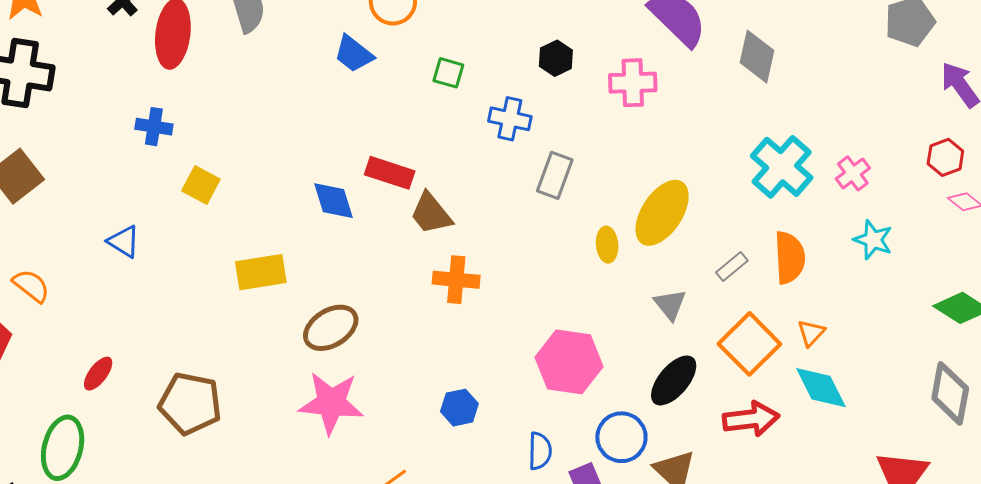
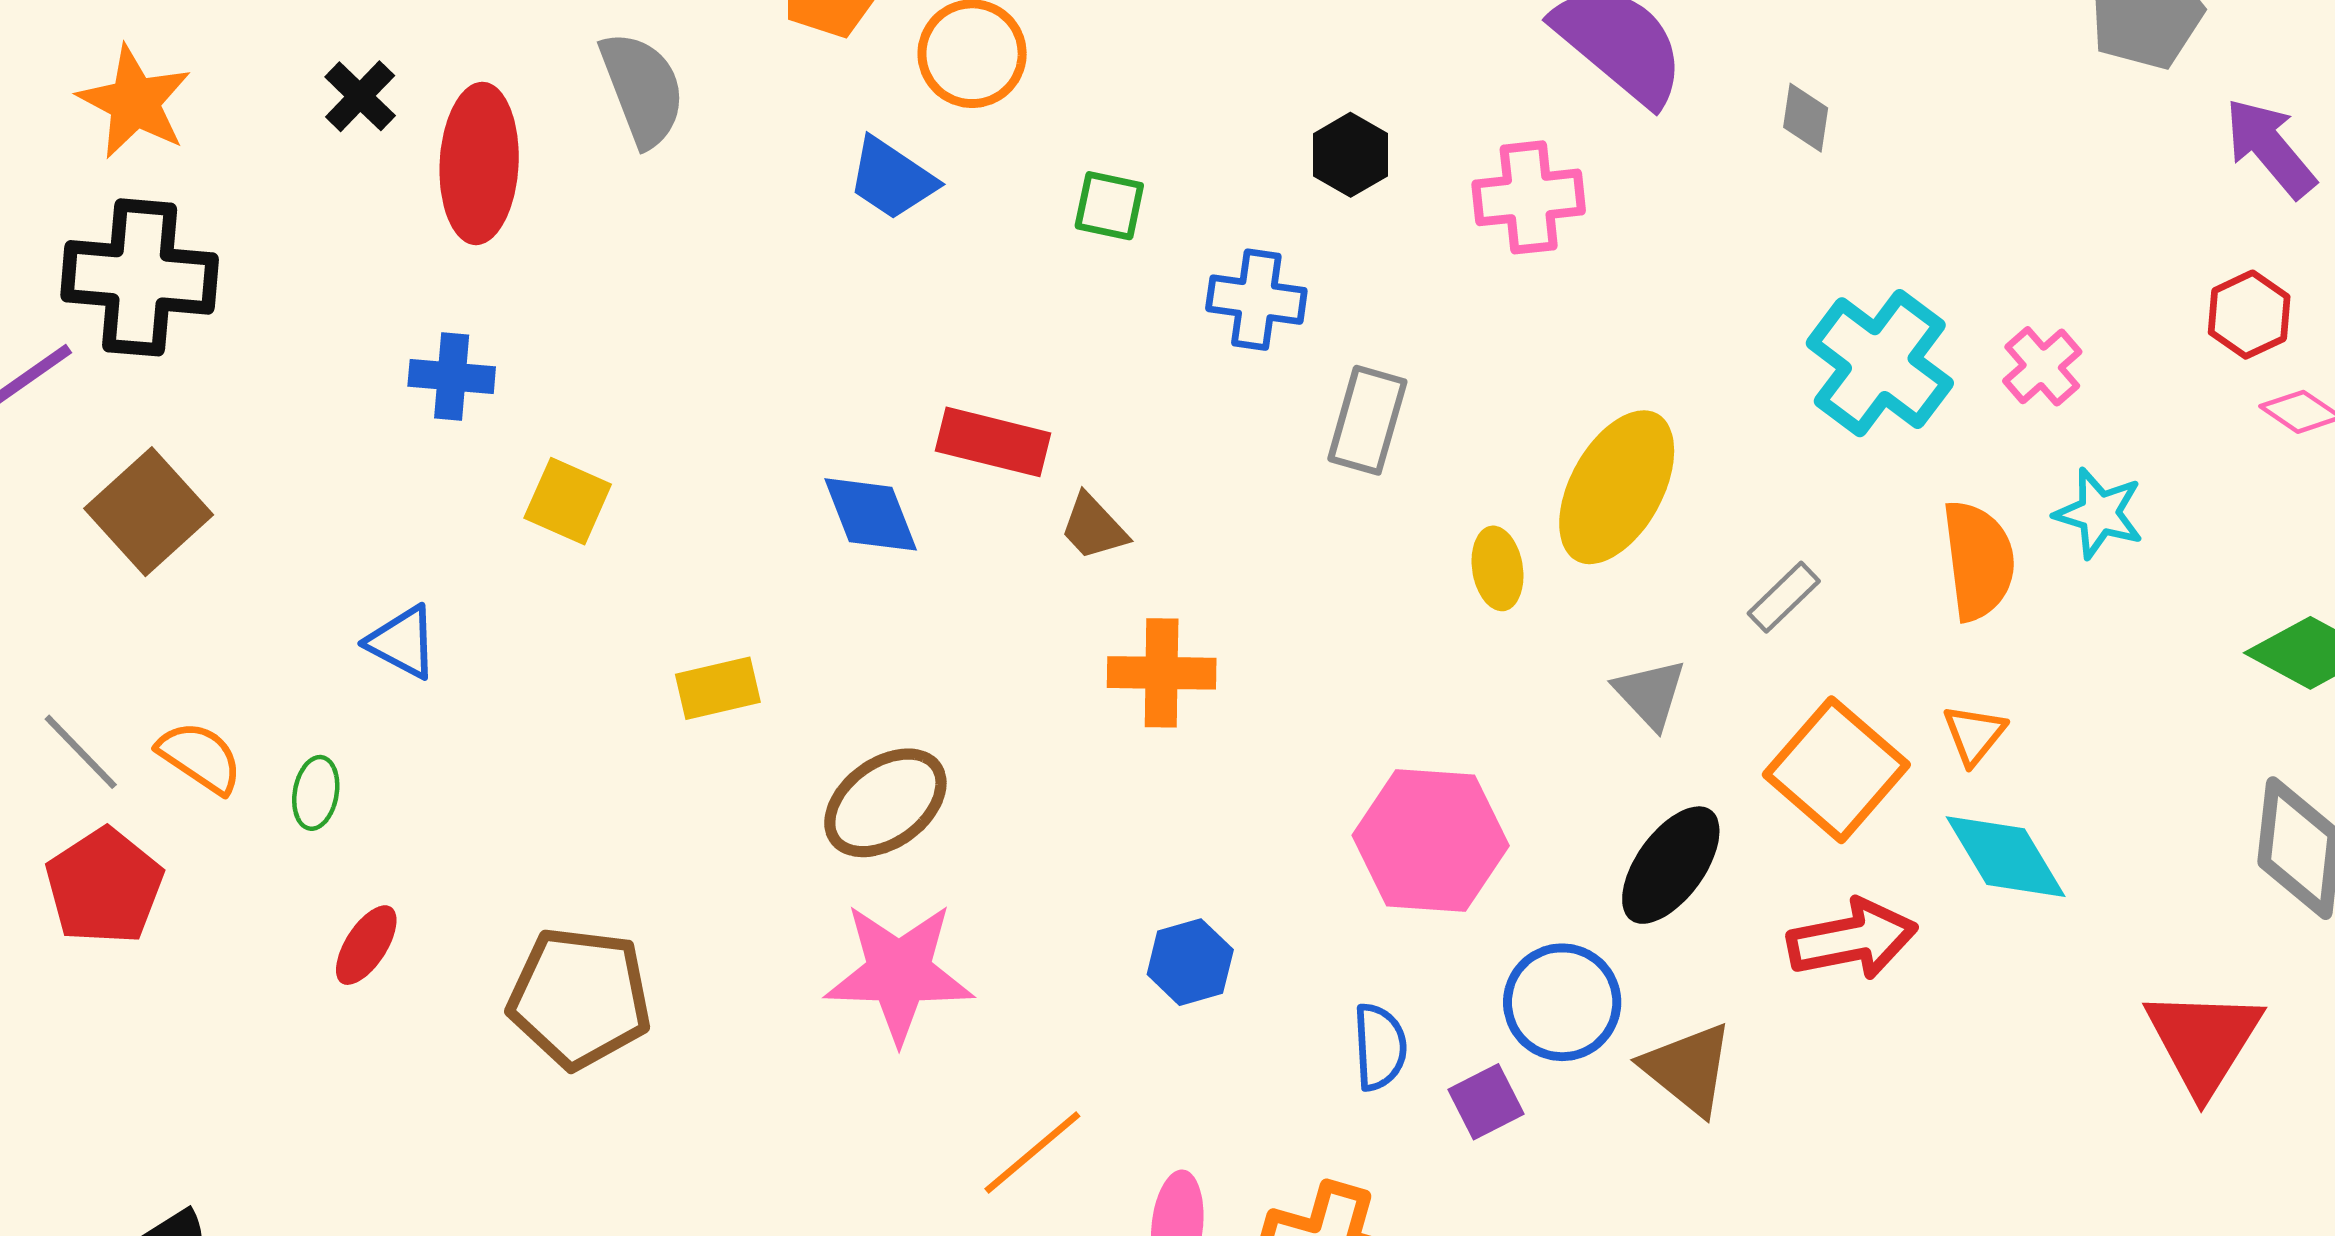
gray diamond: (757, 57) -> (1806, 118), size x0.6
brown trapezoid: (431, 213) -> (1093, 527), size x0.7
orange semicircle: (790, 258) -> (1978, 560), moved
yellow rectangle: (261, 272) -> (718, 688), size x0.7
green ellipse: (63, 448) -> (316, 793), moved, size x0.5

